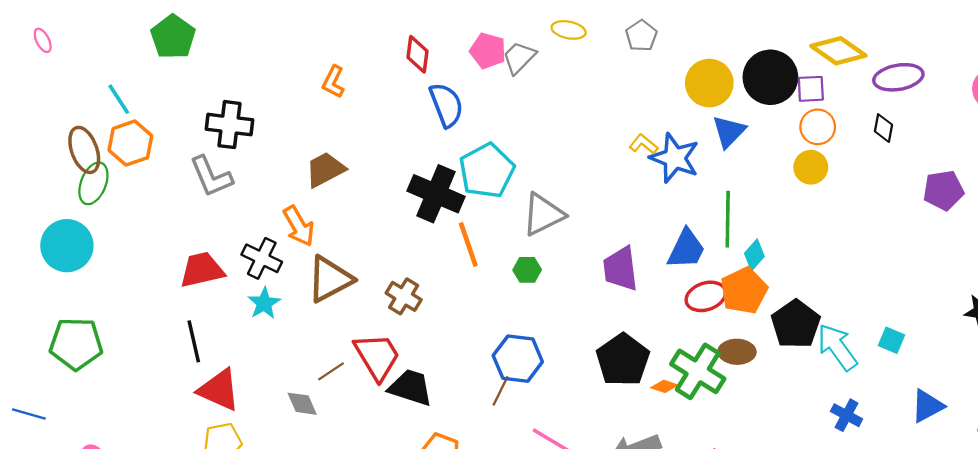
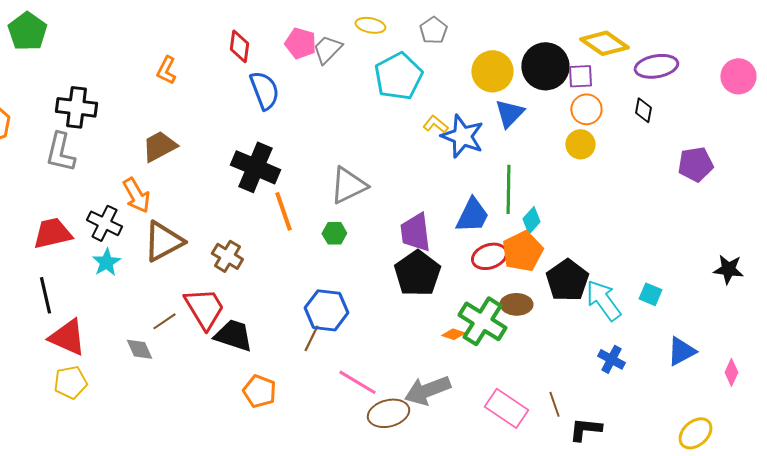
cyan pentagon: (487, 171) -> (398, 76), moved
gray L-shape: (211, 176) -> (60, 152), turned 36
black pentagon: (623, 360) -> (417, 273), moved

